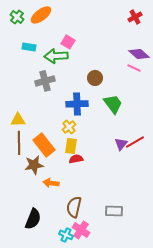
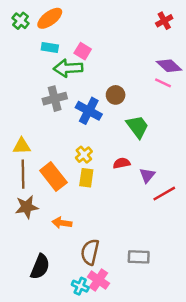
cyan rectangle: (29, 47) -> (50, 47), moved
blue cross: (77, 104) -> (89, 111), moved, turned 30
red line: (135, 142) -> (164, 194), moved
red semicircle: (76, 159) -> (122, 163), moved
brown star: (34, 165) -> (27, 207), moved

